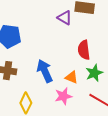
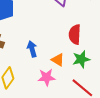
blue arrow: (45, 71) -> (32, 49), size x0.7

